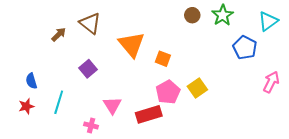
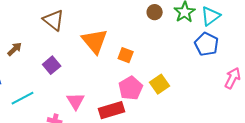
cyan triangle: (268, 21) -> (211, 16), moved
brown arrow: (59, 34) -> (15, 49), moved
cyan line: (59, 102) -> (23, 98), turned 45

